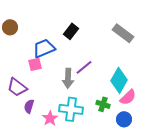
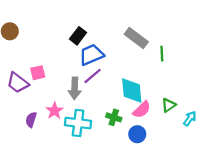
blue trapezoid: (44, 48) -> (91, 55), moved
cyan diamond: (119, 80) -> (132, 91), turned -35
purple trapezoid: (17, 87) -> (18, 83), moved
pink star: (50, 118) -> (55, 111), moved

